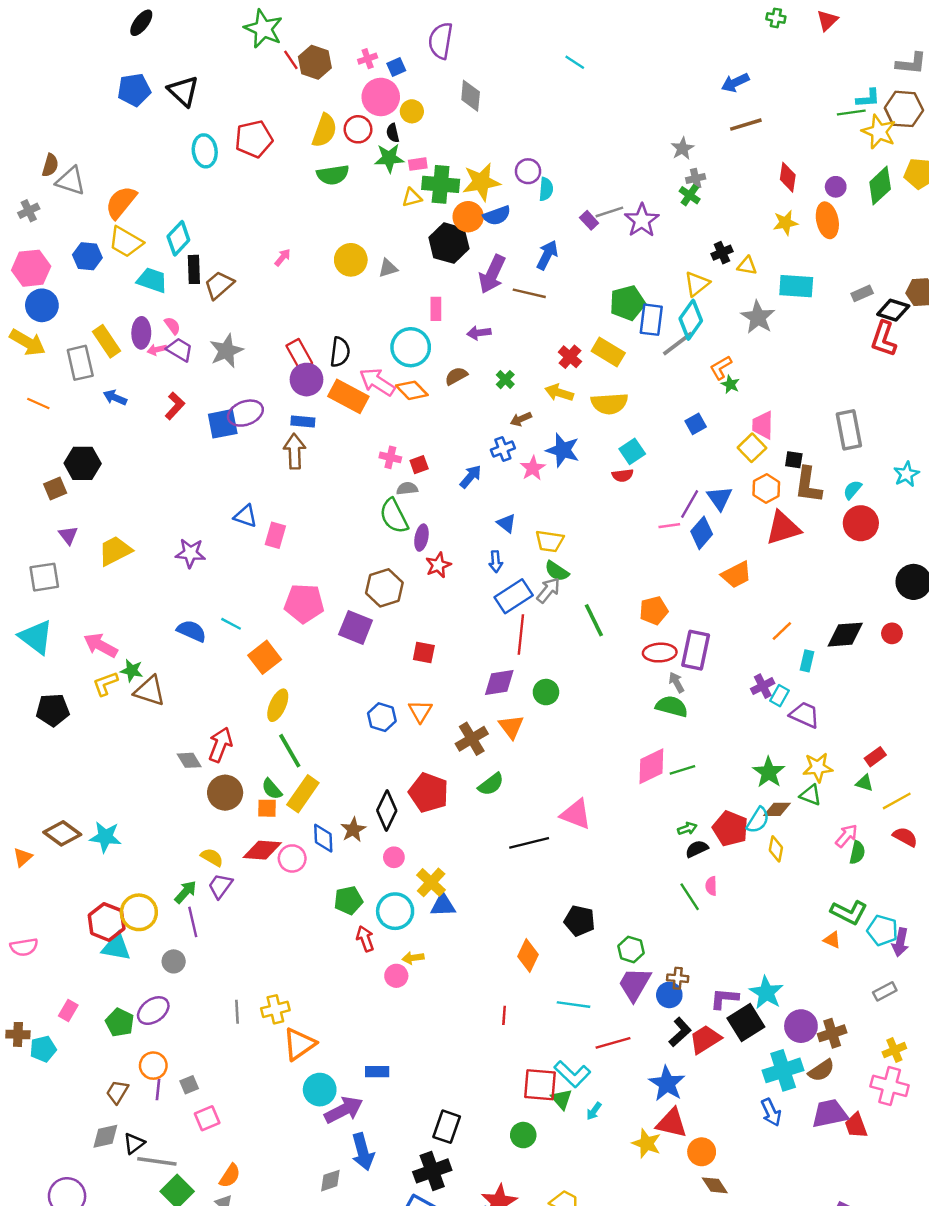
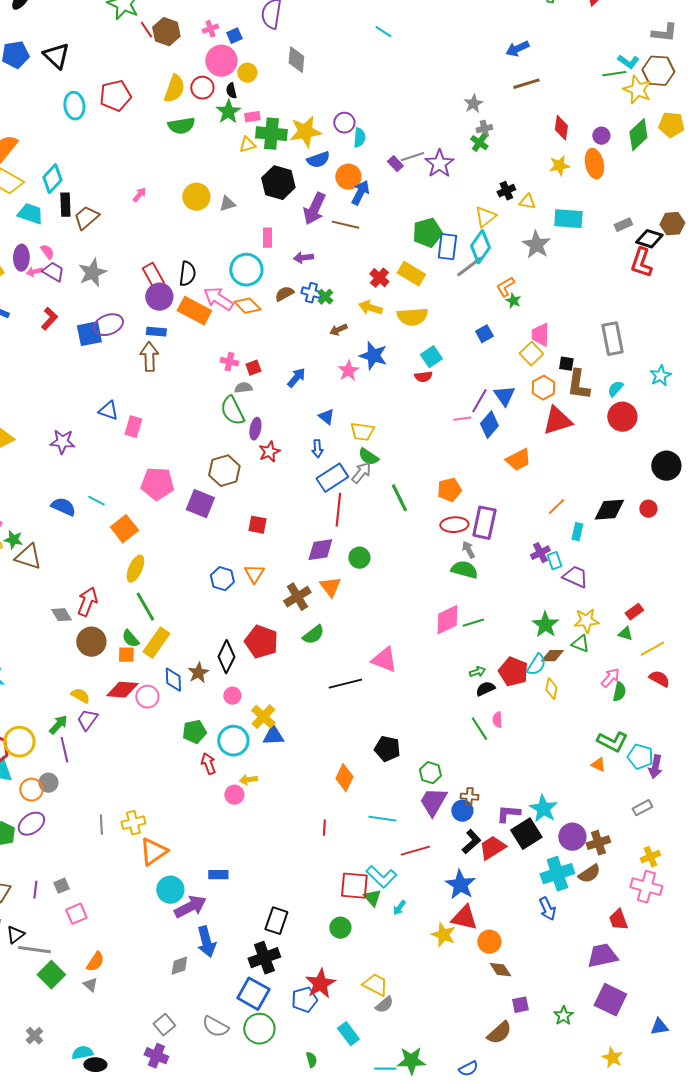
cyan L-shape: (868, 98) -> (628, 62), turned 40
green star: (389, 158) -> (228, 112), turned -30
orange circle: (468, 217) -> (348, 177), moved
blue cross: (503, 449) -> (311, 293), moved, turned 36
cyan rectangle: (779, 696) -> (554, 561), turned -48
orange circle: (153, 1066) -> (31, 790), moved
purple trapezoid: (830, 1113) -> (602, 956), moved

